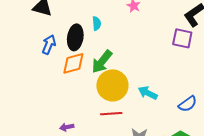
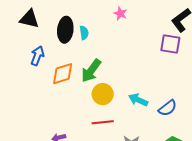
black ellipse: (75, 37) -> (65, 30), moved
yellow circle: (112, 85) -> (103, 94), size x0.7
blue semicircle: (188, 104) -> (168, 108), moved

